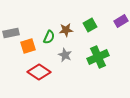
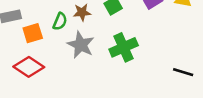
gray star: (65, 55) -> (81, 45), size x1.5
red diamond: (39, 72) -> (29, 67), moved

